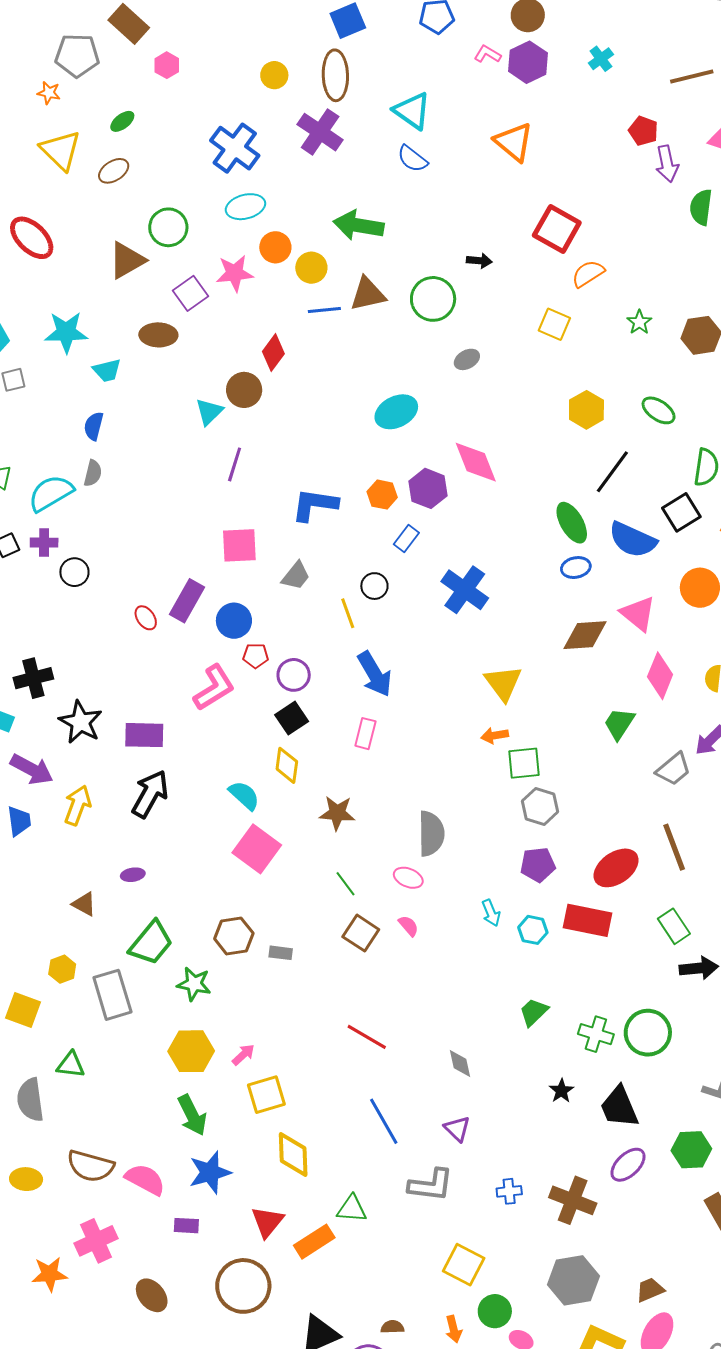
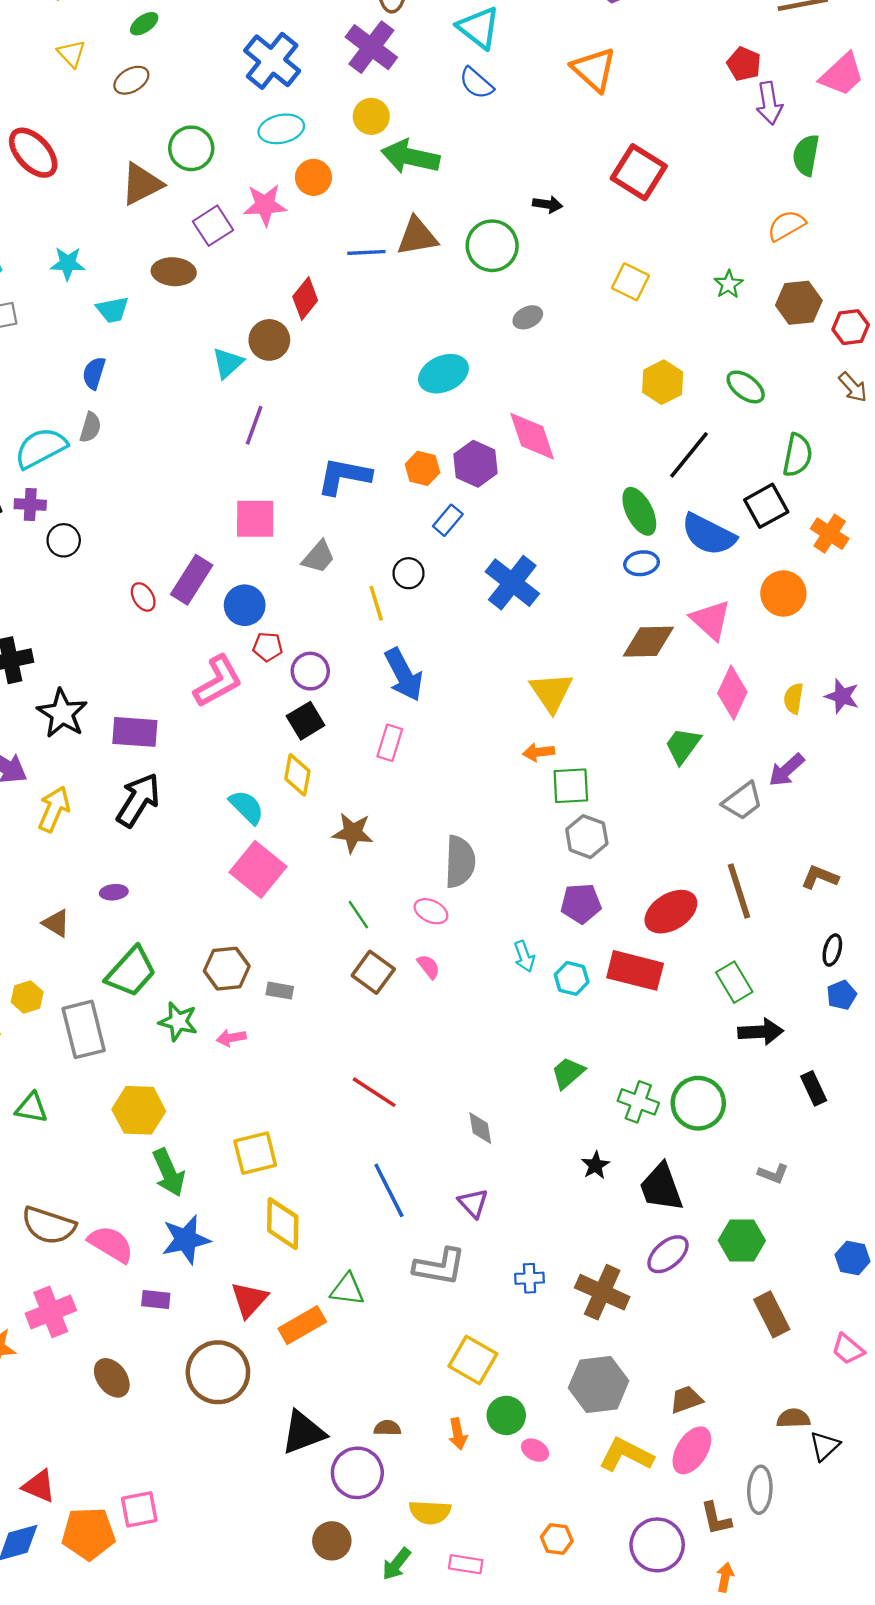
yellow triangle: (61, 150) -> (71, 54), size x0.6
yellow circle: (311, 268) -> (371, 116), moved
orange semicircle: (588, 274) -> (786, 226), moved
cyan star: (66, 332) -> (68, 263), size x0.7
yellow hexagon: (191, 1051) -> (139, 1110), moved
pink arrow: (243, 1055) -> (231, 1038), moved, turned -150

